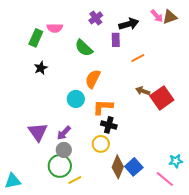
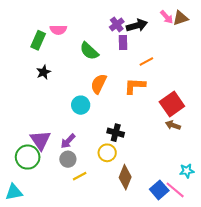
purple cross: (96, 18) -> (117, 24), moved
brown arrow: (143, 91) -> (173, 125), moved
orange L-shape: (103, 107) -> (135, 86), moved
green circle: (60, 166) -> (28, 157), moved
blue square: (134, 167) -> (159, 190), moved
yellow line: (75, 180) -> (80, 176), moved

